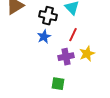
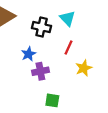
blue star: (44, 37) -> (29, 54), moved
purple cross: (66, 57) -> (40, 71), moved

